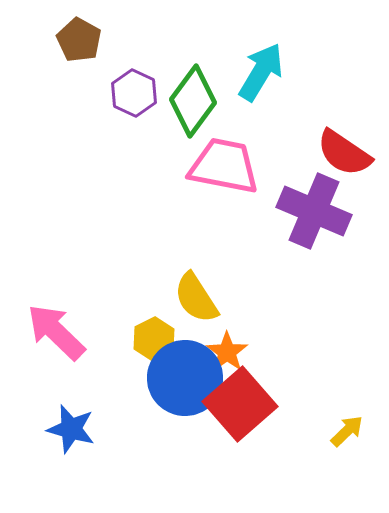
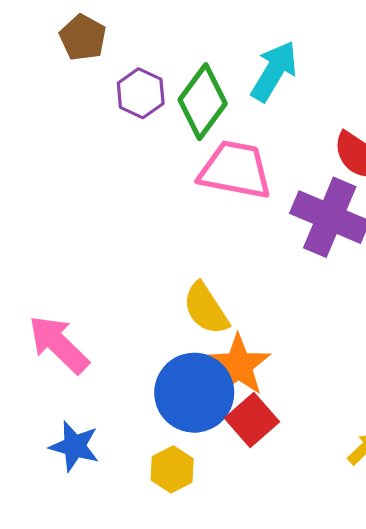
yellow hexagon: (154, 339) -> (172, 469), moved
orange star: (227, 352) -> (238, 365), size x1.5
red square: (240, 404) -> (252, 420), size x0.7

